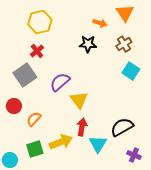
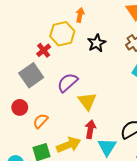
yellow hexagon: (40, 22) -> (62, 34), moved
orange arrow: (100, 23) -> (80, 15), moved, turned -96
black star: (88, 44) -> (97, 43), turned -30

